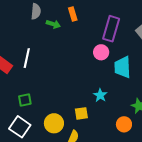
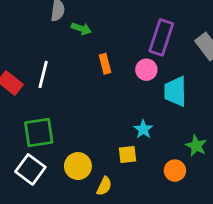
orange rectangle: (73, 14) -> (105, 64), moved
green square: (25, 100) -> (39, 133), size x1.6
yellow square: (81, 113) -> (127, 154), moved

